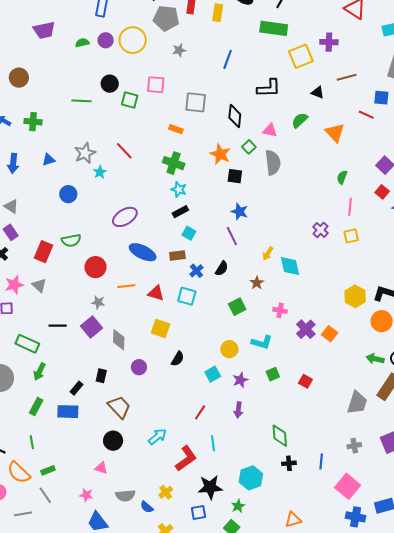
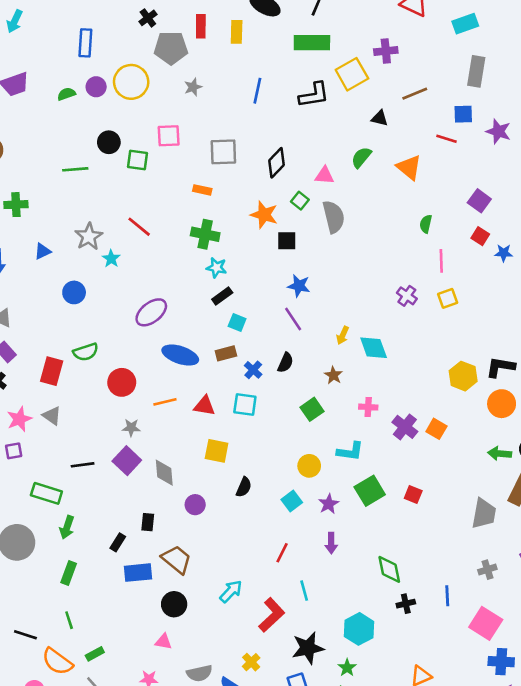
black L-shape: (269, 88) -> (314, 95), moved
black diamond: (235, 116) -> (276, 163), turned 45
green square: (273, 374) -> (370, 491), size x1.6
blue rectangle: (68, 412) -> (138, 573), moved

